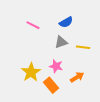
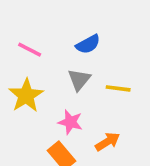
gray triangle: (61, 42) -> (79, 80), turned -32
yellow star: (31, 72) -> (26, 96), moved

